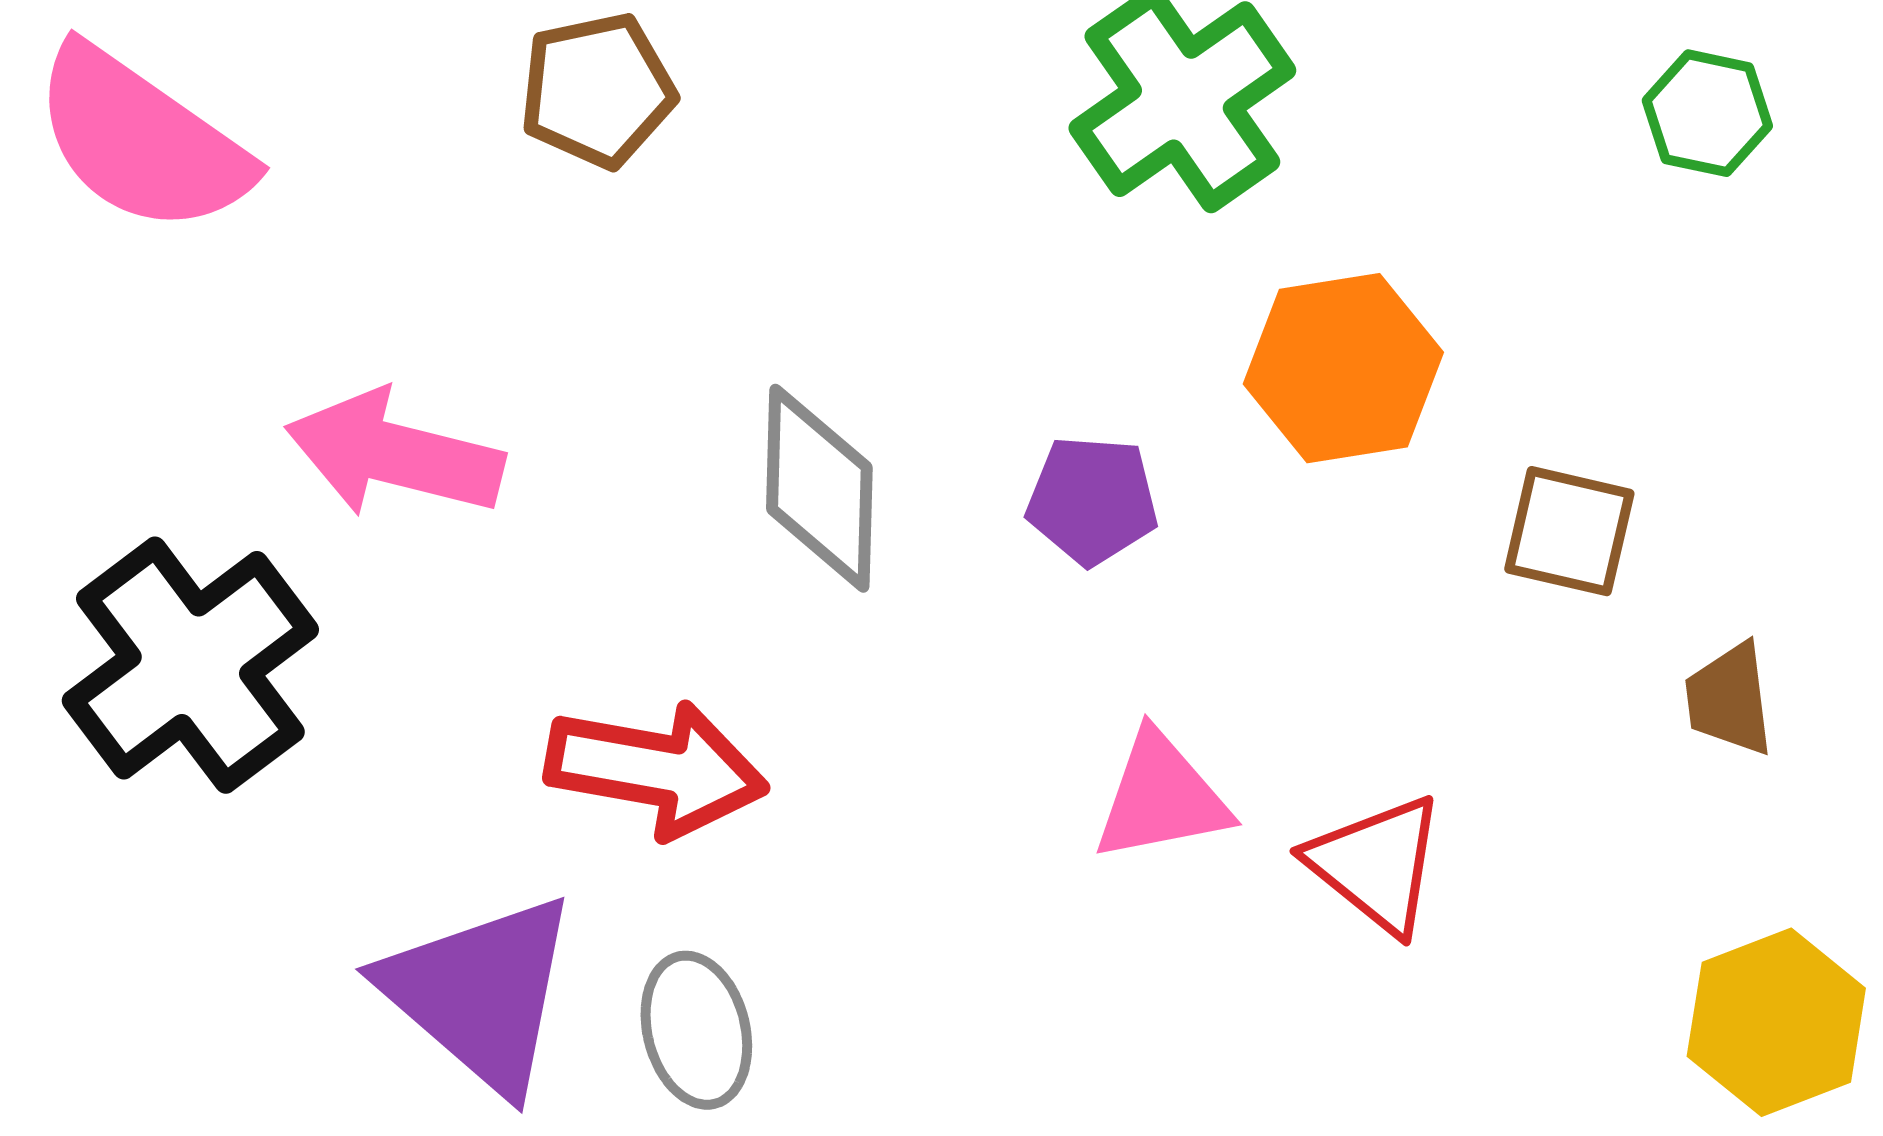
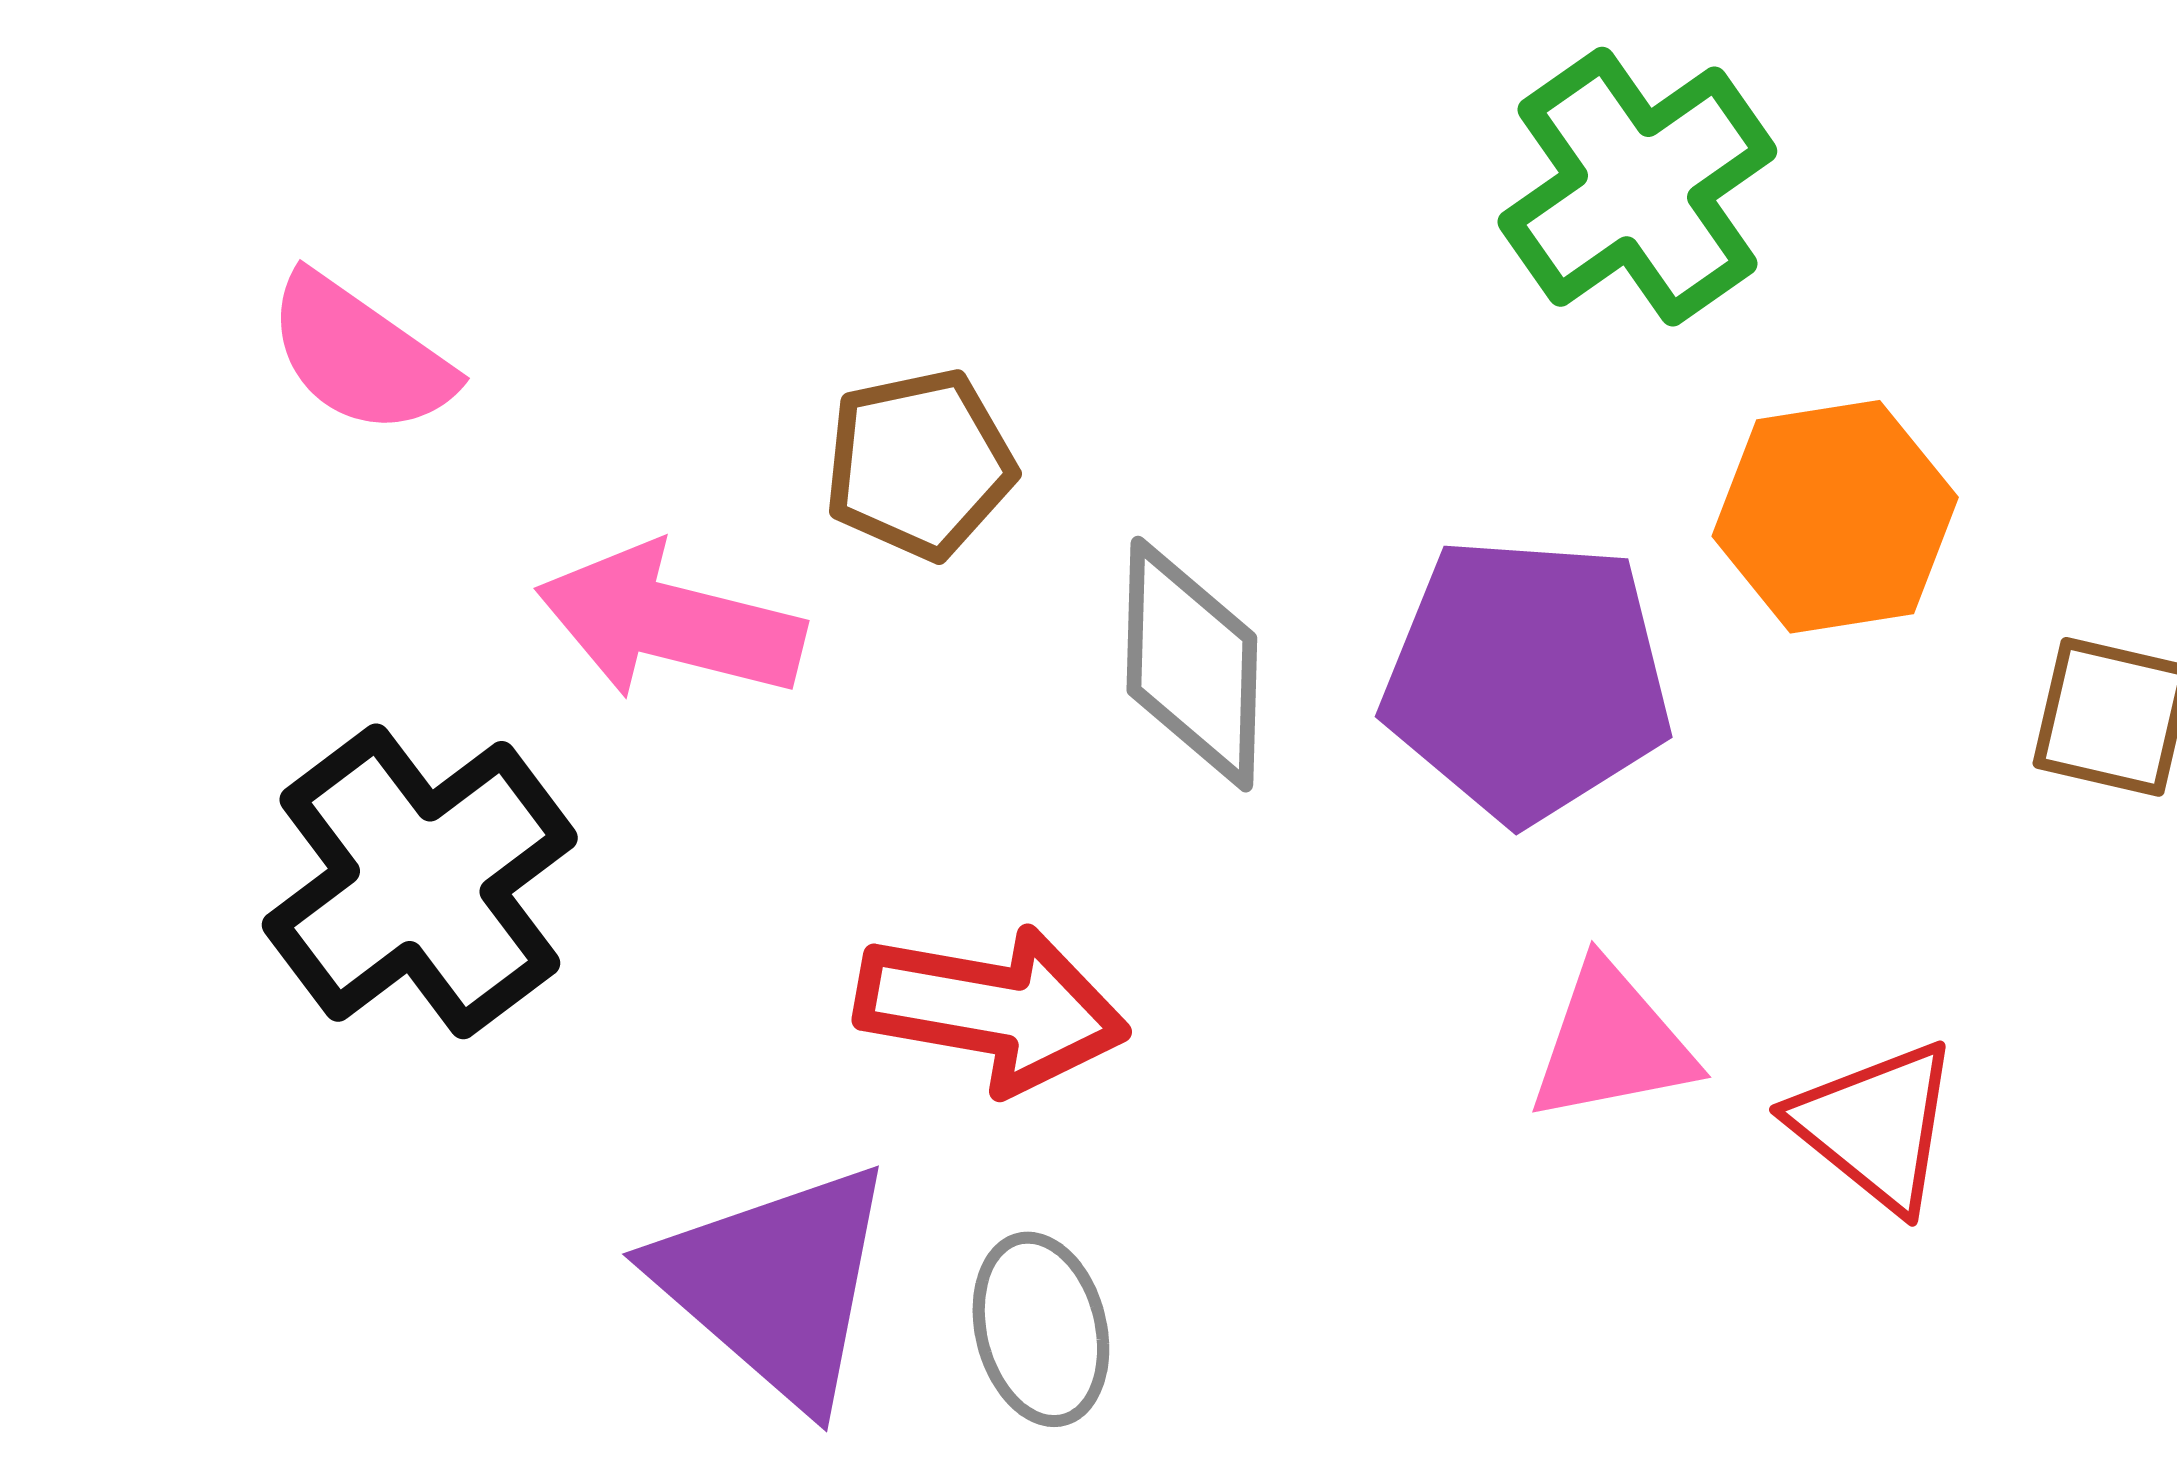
brown pentagon: (597, 90) -> (919, 464), moved
pink semicircle: (141, 140) -> (360, 355), moved, size x0.7
purple pentagon: (1092, 500) -> (1527, 679), size x1.8

